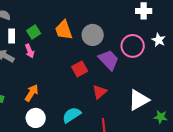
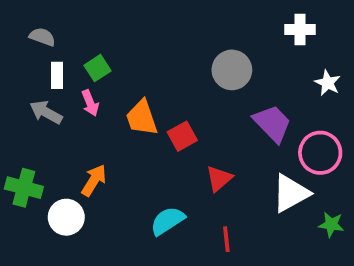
orange trapezoid: (64, 30) -> (142, 118), moved
gray circle: (93, 35) -> (232, 70), moved
pink circle: (133, 46) -> (320, 153), moved
purple trapezoid: (109, 60) -> (272, 123), moved
white circle: (36, 118) -> (66, 217), moved

